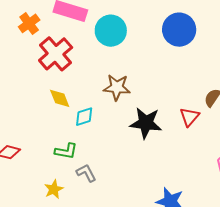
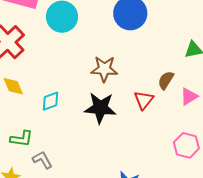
brown star: (117, 87) -> (104, 69), moved
cyan diamond: (84, 117) -> (51, 101), moved

